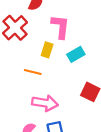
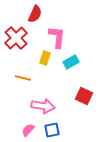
orange line: (33, 72) -> (23, 78), moved

